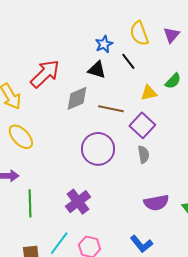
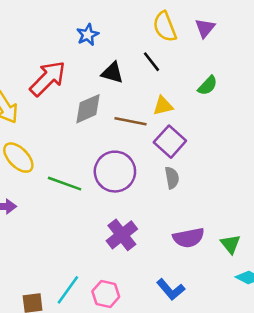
blue star: (104, 44) -> (88, 35), moved
yellow triangle: (149, 93) -> (163, 106), moved
purple cross: (78, 202) -> (122, 235), moved
green line: (30, 203) -> (65, 184), moved, turned -68

